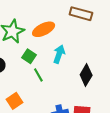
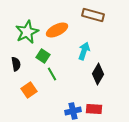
cyan arrow: (59, 54) -> (84, 51), moved
orange square: (14, 101) -> (29, 90), moved

